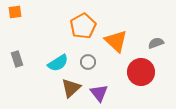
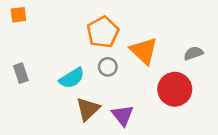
gray circle: (88, 62) -> (108, 67), moved

